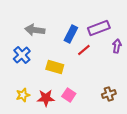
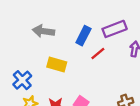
blue cross: (22, 55) -> (22, 80), moved
yellow rectangle: (55, 67) -> (57, 65), moved

